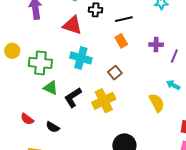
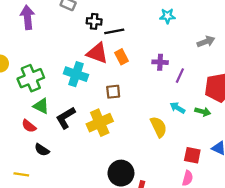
black line: (124, 19) -> (114, 31), moved
red triangle: (72, 25) -> (97, 53), moved
green cross: (40, 63) -> (31, 78), turned -30
brown square: (115, 73) -> (113, 92), turned 32
red semicircle: (27, 119) -> (29, 126), moved

